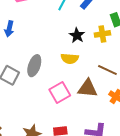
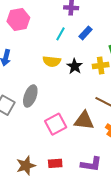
yellow semicircle: (70, 59) -> (52, 61), moved

